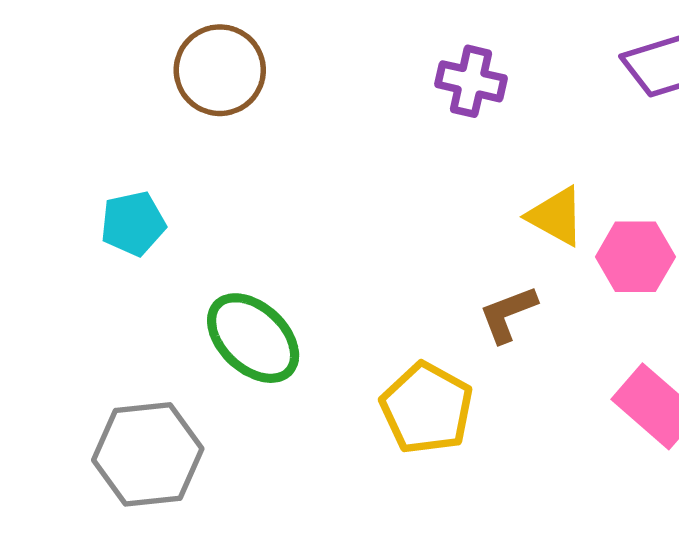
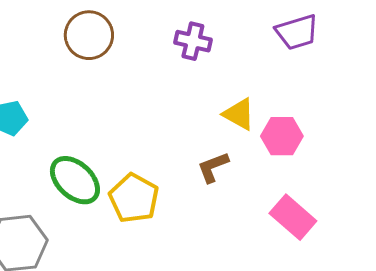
brown circle: (220, 70) -> (89, 35), moved
yellow pentagon: (427, 408) -> (134, 198), moved

